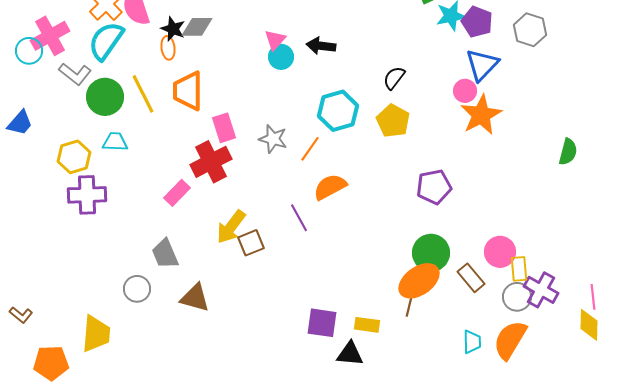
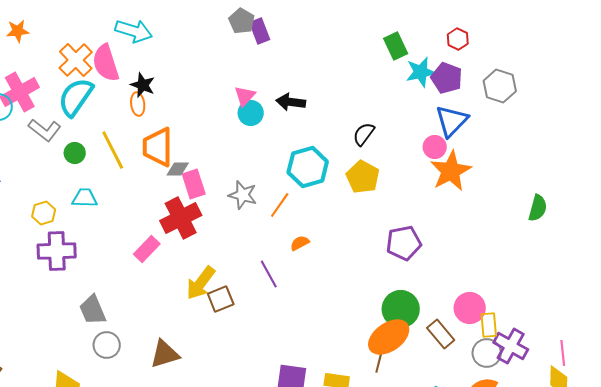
gray diamond: (197, 27) -> (178, 169), moved, size x0.7
green circle: (105, 97) -> (75, 153), size x0.6
yellow hexagon: (74, 157) -> (44, 213), size x0.7
orange semicircle: (330, 187) -> (300, 243), size x0.6
gray trapezoid: (165, 254) -> (93, 310), moved
brown triangle: (195, 298) -> (165, 354), turned -32

